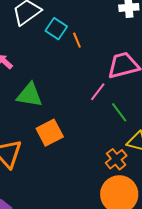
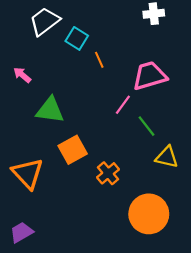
orange line: (77, 40) -> (99, 60), moved
orange cross: (116, 159) -> (108, 173), moved

